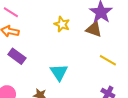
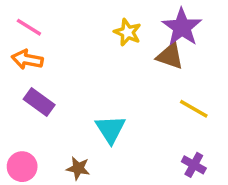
yellow star: (62, 24) -> (127, 32), moved

